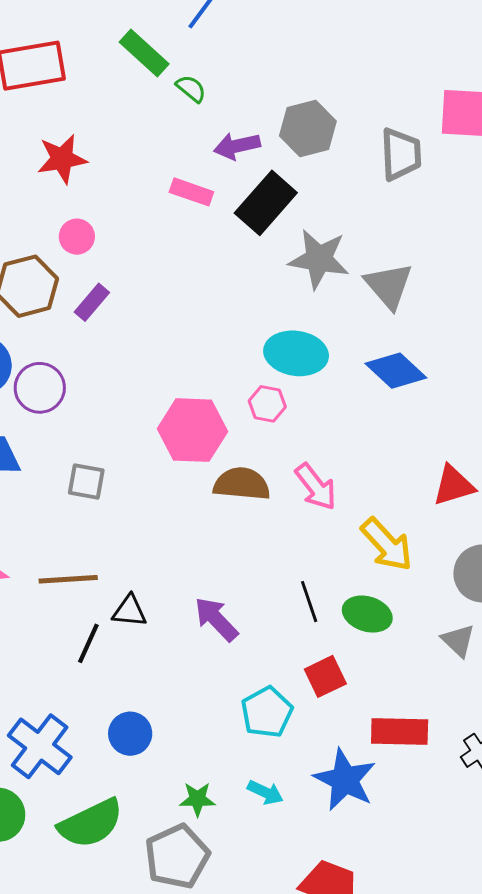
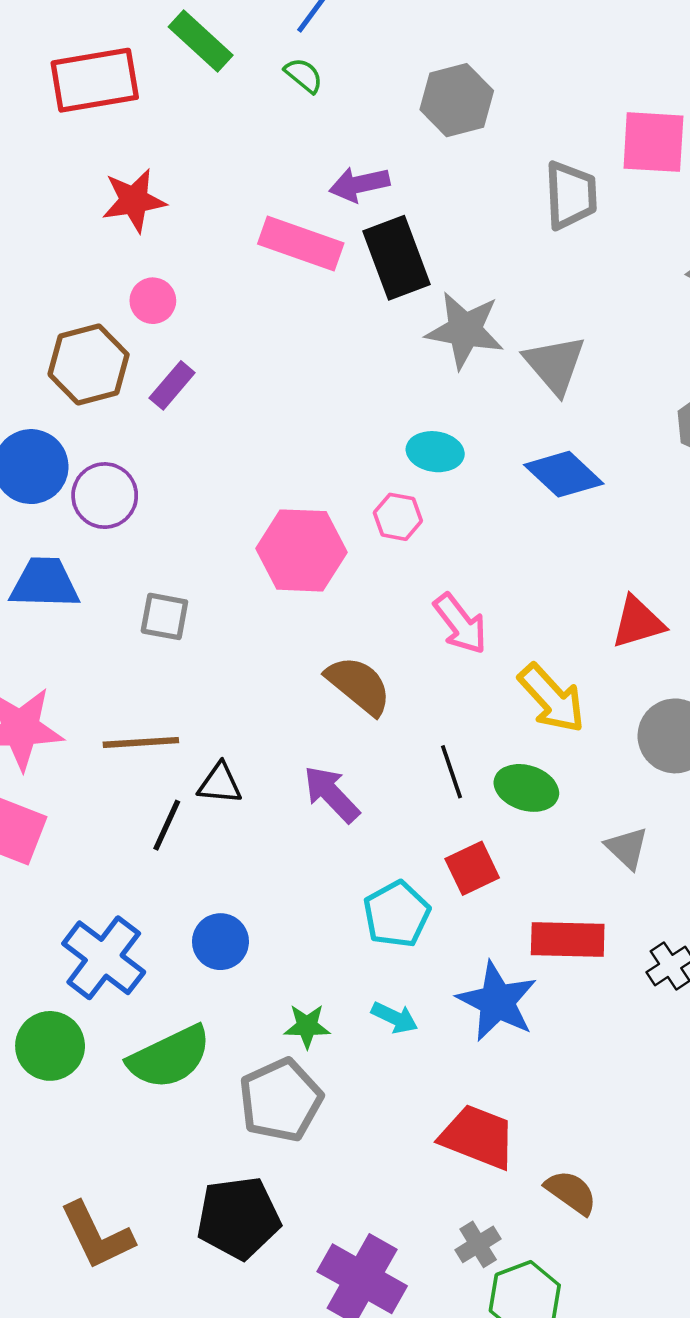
green rectangle: (144, 53) -> (201, 41), moved
green semicircle: (191, 89) -> (304, 75), moved
gray hexagon: (308, 128) -> (457, 100), moved
pink rectangle: (191, 192) -> (301, 243), size x1.5
black rectangle: (266, 203) -> (396, 258), turned -62
cyan ellipse: (296, 353) -> (435, 452), size x0.7
brown semicircle: (242, 484) -> (359, 685), moved, turned 34
gray triangle: (458, 641) -> (627, 848), moved

